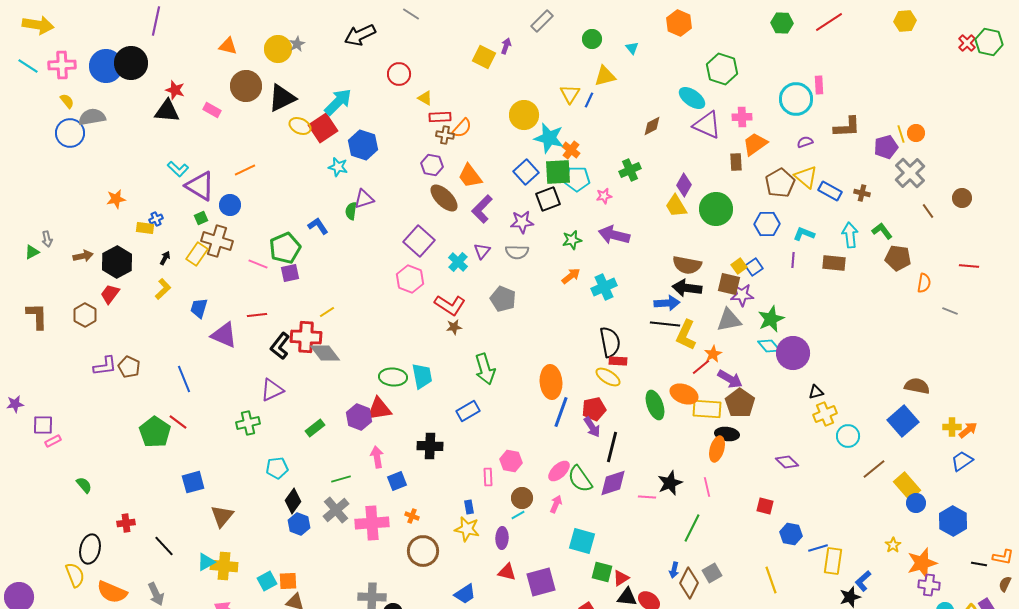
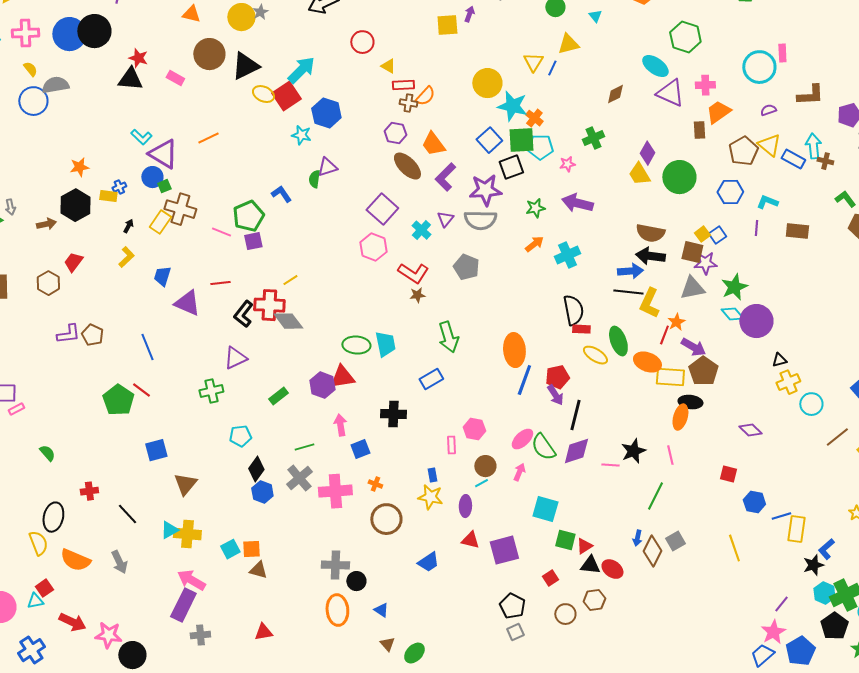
yellow square: (484, 57) -> (447, 25), turned -30
blue circle: (230, 205) -> (152, 177), moved
purple star: (522, 222) -> (485, 190), size x1.4
cyan arrow: (850, 235) -> (813, 146), moved
gray semicircle: (517, 252) -> (480, 220), size x1.4
black hexagon: (117, 262) -> (75, 205), moved
red line: (701, 367) -> (664, 335), turned -30
yellow ellipse: (608, 377) -> (595, 355), moved
green ellipse: (655, 405) -> (618, 341), moved

